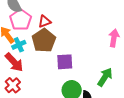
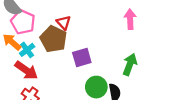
red triangle: (45, 21) -> (64, 23), moved, turned -40

